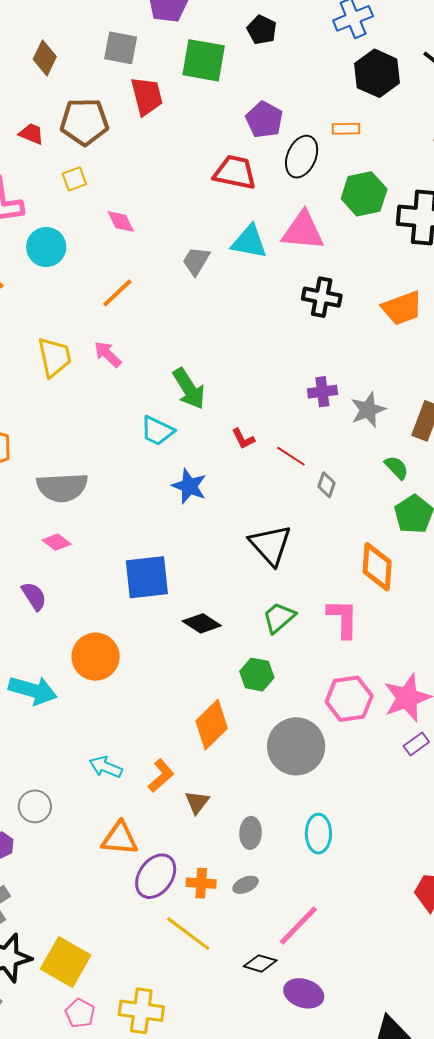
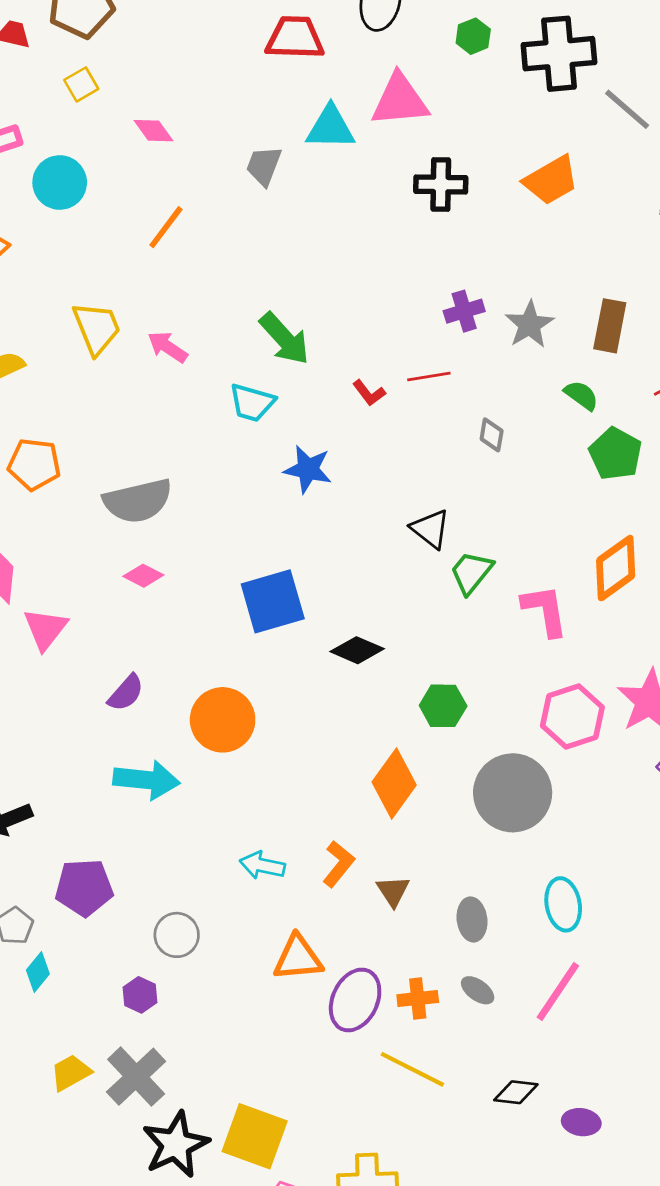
green hexagon: (364, 194) -> (473, 36), size x0.6
pink arrow: (108, 354) -> (167, 347), moved
red line: (291, 456) -> (429, 376), moved, turned -32
black triangle: (270, 545) -> (430, 529), size x0.7
orange diamond: (377, 567) -> (616, 568), moved, turned 60
purple semicircle: (34, 596) -> (126, 693), moved, turned 84
green trapezoid: (279, 618) -> (471, 572), moved
gray ellipse: (246, 885) -> (478, 990), turned 70
pink line: (298, 925) -> (558, 991), moved
purple ellipse: (304, 993) -> (581, 1122), size x0.7

